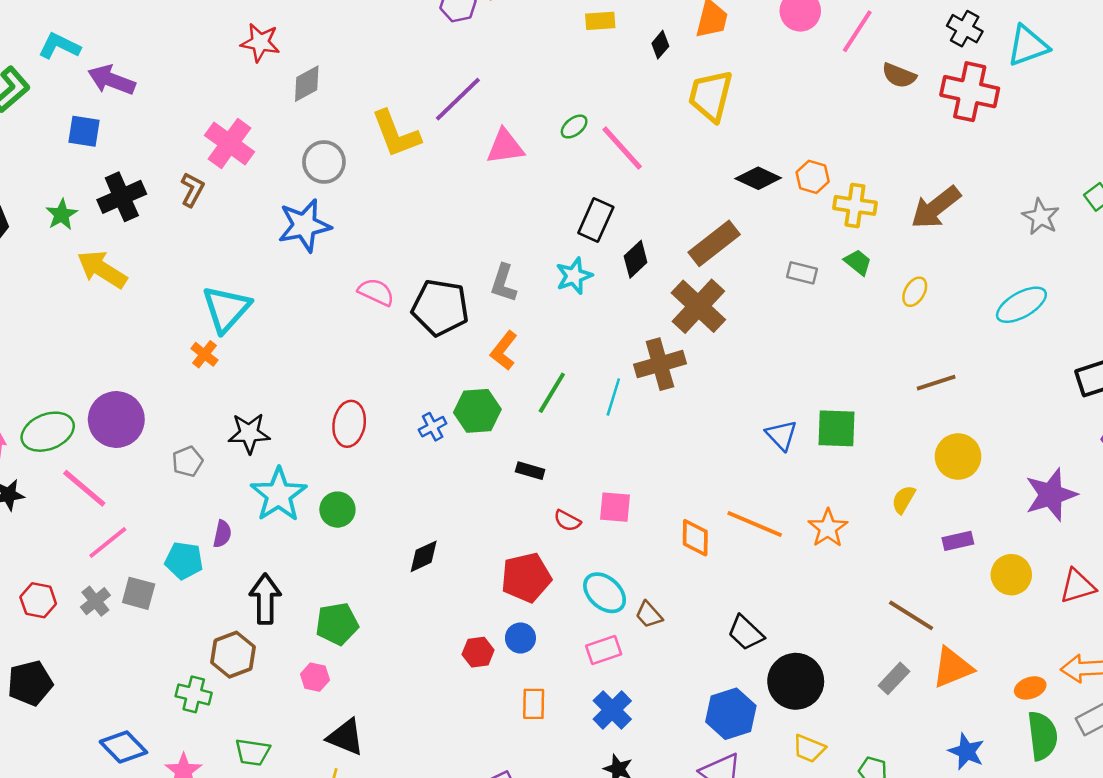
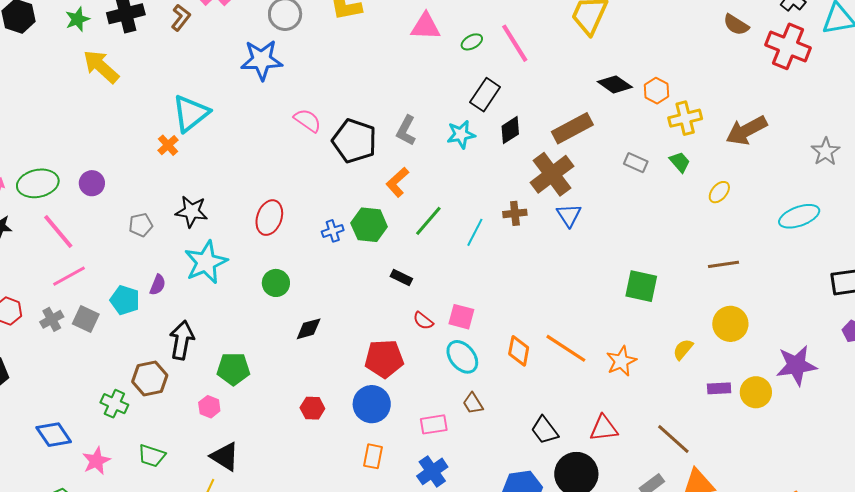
green ellipse: (574, 127) -> (472, 42), moved
yellow cross: (855, 205) -> (685, 118), turned -32
brown cross: (660, 364) -> (515, 213), size x0.6
purple circle: (116, 419) -> (92, 183), size x0.6
blue triangle: (781, 435) -> (569, 215), moved
green circle: (337, 510) -> (276, 283), moved
yellow circle: (1011, 575) -> (756, 392), moved
red triangle: (1078, 586) -> (604, 428), moved
cyan ellipse: (605, 593) -> (462, 357), moved
blue circle: (520, 638) -> (372, 404), size x1.6
red hexagon: (478, 652) -> (312, 408), moved

